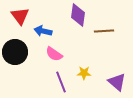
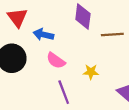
yellow star: (84, 73) -> (91, 72), moved

